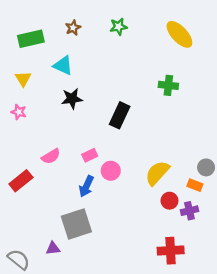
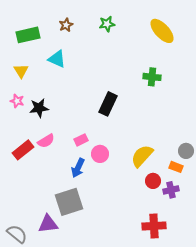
black star: (72, 99) -> (39, 108), moved
red rectangle: (21, 181) -> (23, 150), moved
purple triangle: (53, 248) -> (48, 224), size x1.5

